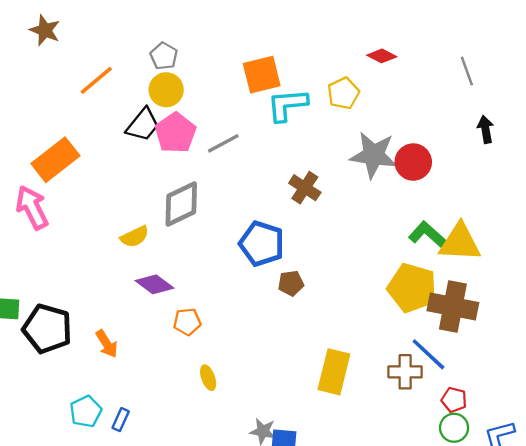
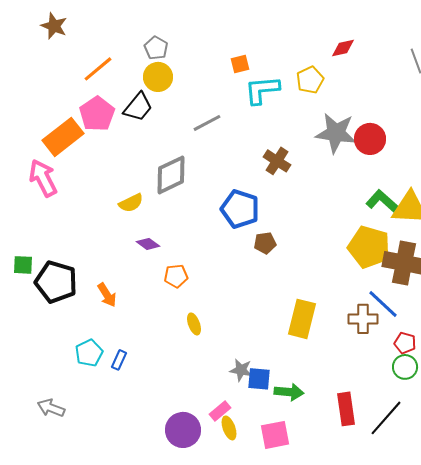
red diamond: (382, 56) -> (343, 48), turned -40
orange square: (262, 75) -> (240, 64), size x0.6
pink pentagon: (175, 133) -> (97, 114), moved
purple diamond: (154, 284) -> (148, 244), size x0.7

